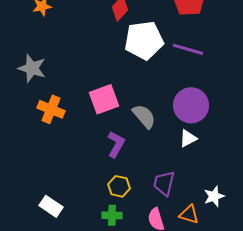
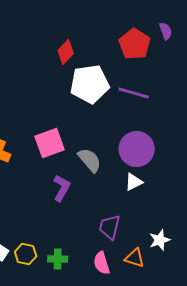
yellow hexagon: (119, 186) -> (26, 254), moved

